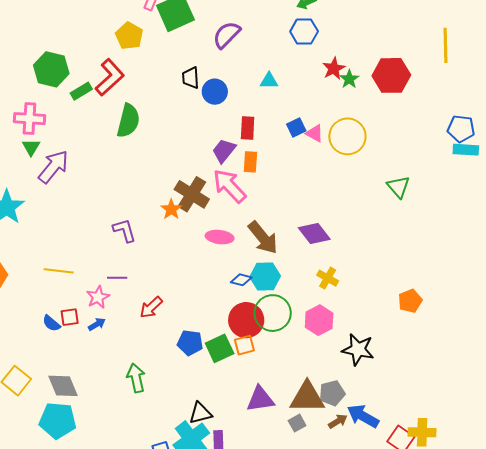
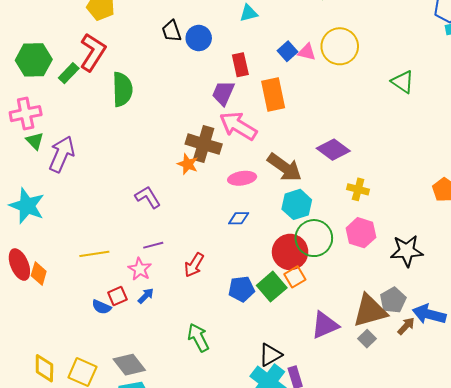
orange rectangle: (250, 162) -> (273, 95), moved, size x1.5
blue diamond: (241, 280) -> (239, 218), moved

